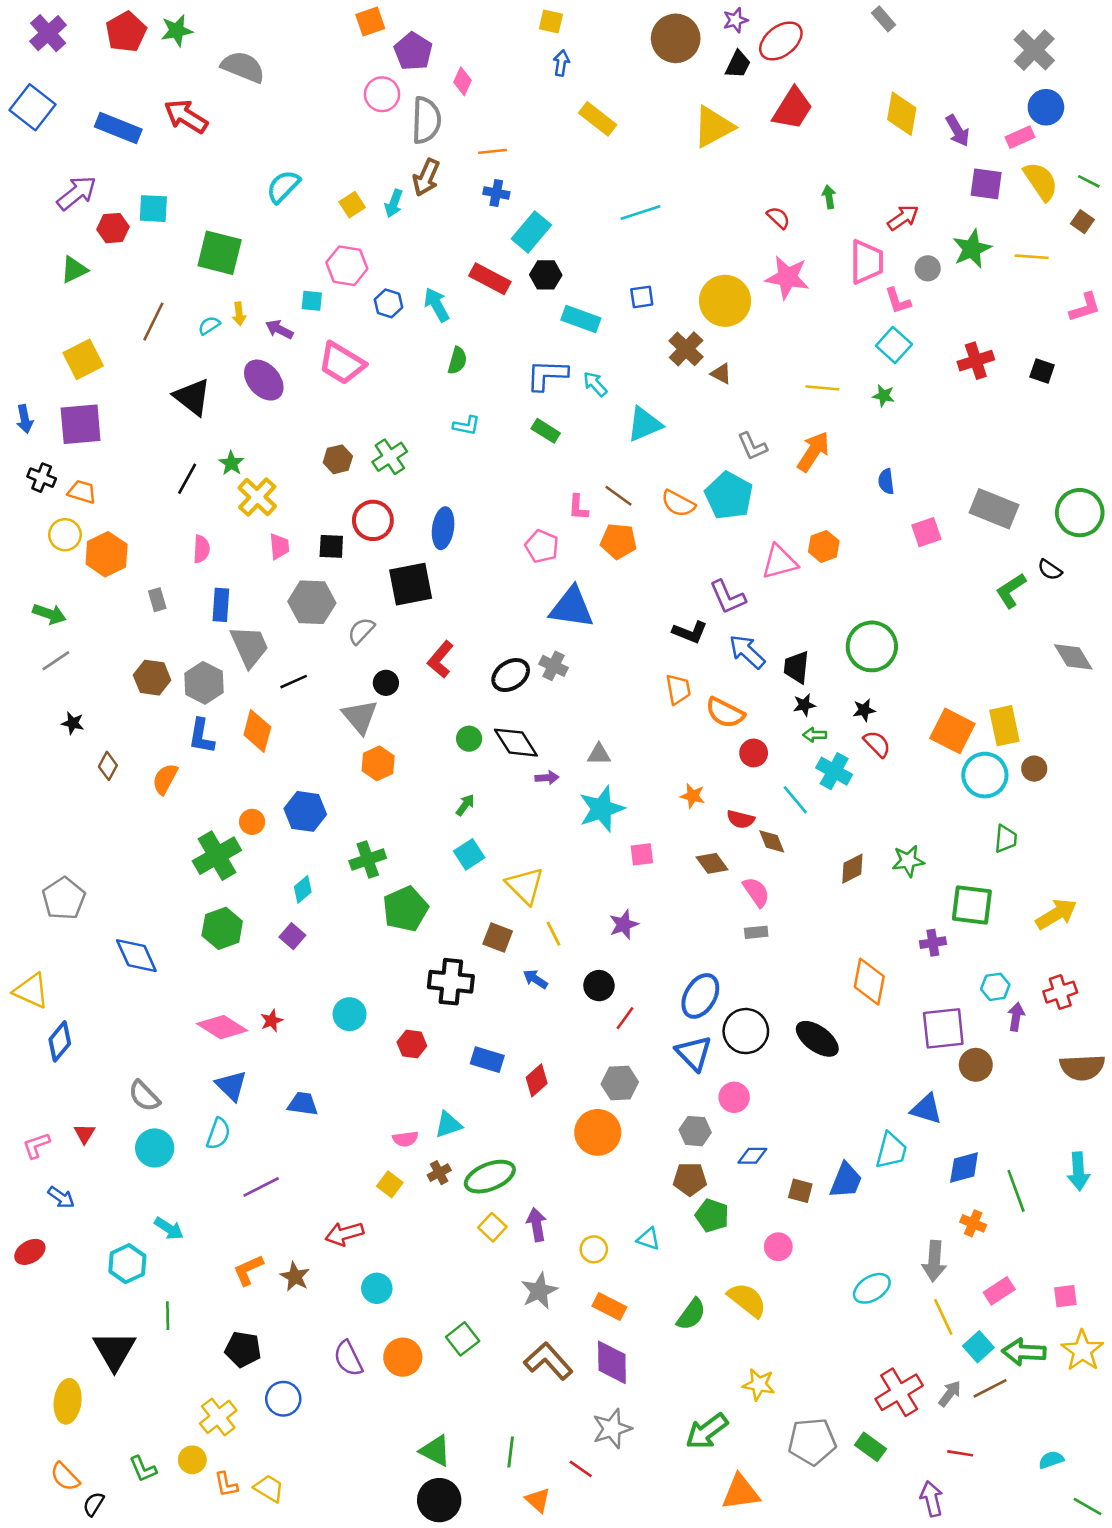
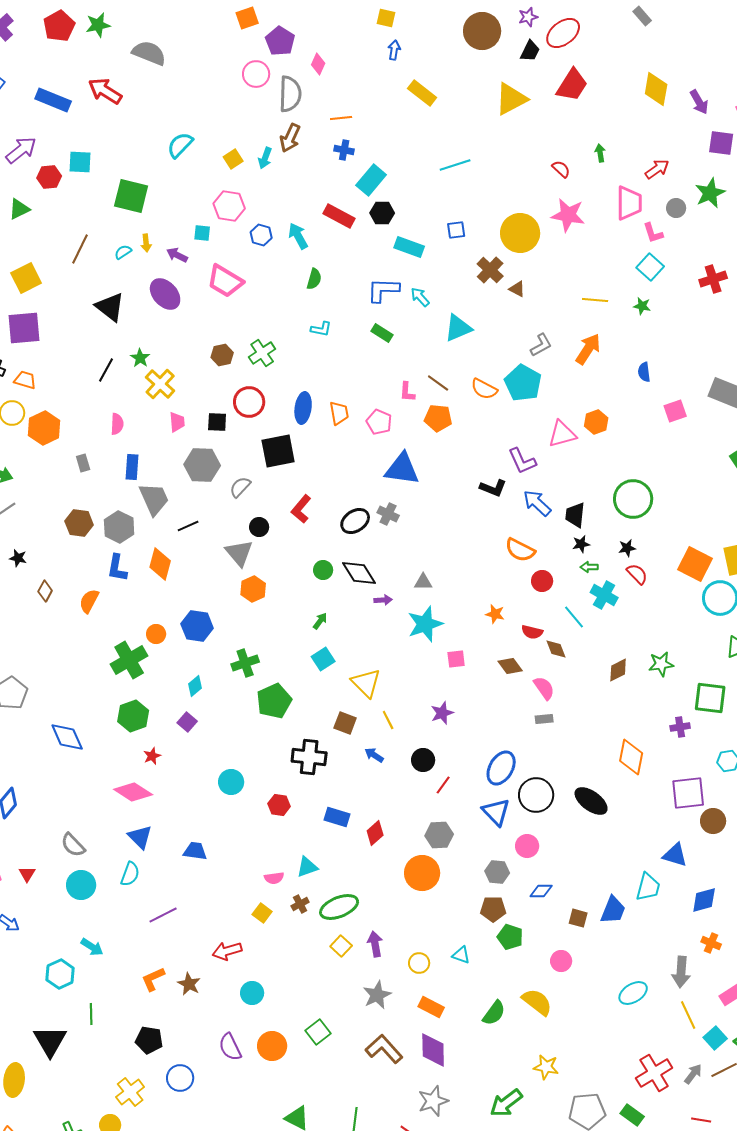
gray L-shape: (752, 446) -> (541, 345), turned -95
orange trapezoid: (678, 689) -> (339, 413), moved
red star: (272, 1021) -> (152, 756), moved

